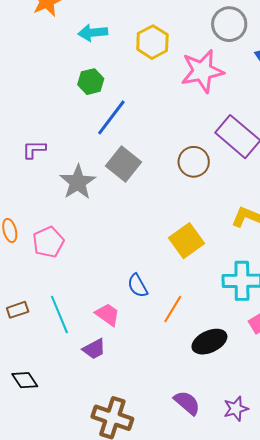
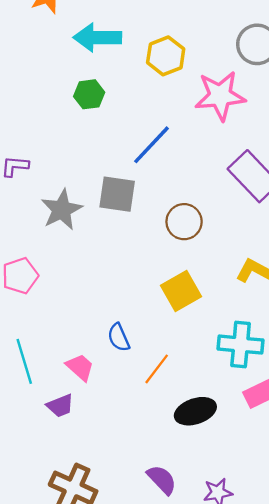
cyan arrow: (93, 33) -> (97, 38), size x1.4
blue line: (111, 117) -> (152, 145), moved
brown circle: (194, 162) -> (184, 222), moved
gray square: (124, 164) -> (117, 194), turned -36

